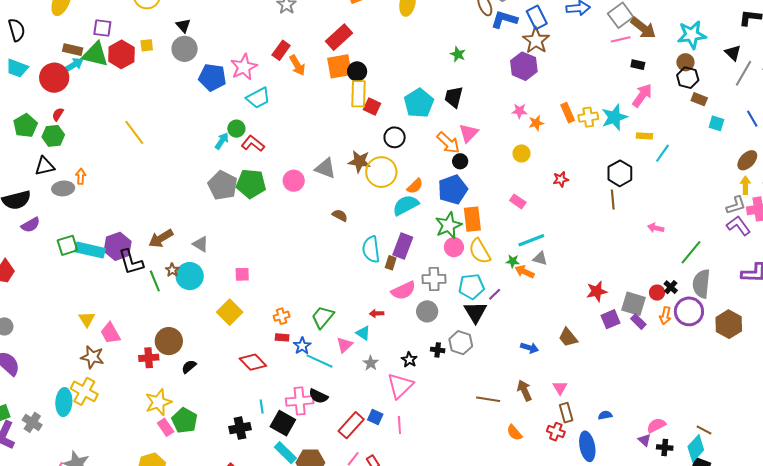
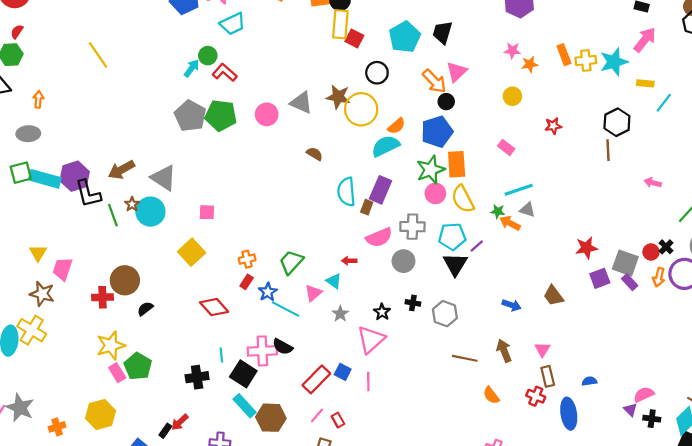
gray ellipse: (63, 188) -> (28, 134), moved
gray triangle: (201, 244) -> (164, 178), size x1.5
pink trapezoid: (110, 333) -> (63, 269), turned 45
red rectangle: (282, 337) -> (247, 282), turned -64
gray hexagon: (461, 343) -> (445, 314), moved

